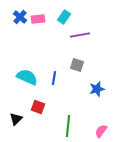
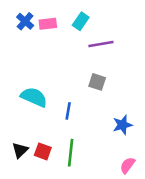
blue line: (54, 78) -> (68, 111), moved
blue star: (97, 89) -> (122, 125), moved
red square: (38, 107) -> (43, 151), moved
green line: (68, 126) -> (71, 153), moved

